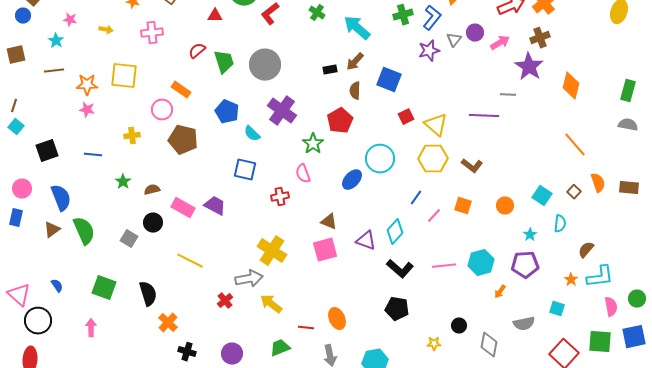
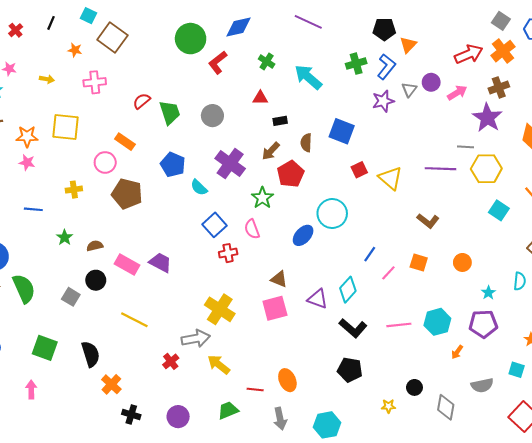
red triangle: (215, 16) -> (260, 98), moved
brown arrow: (355, 62) -> (271, 151), moved
gray circle: (265, 65) -> (212, 116), size x0.7
yellow hexagon: (433, 159) -> (486, 169), moved
blue square: (245, 170) -> (215, 225), moved, turned 35
cyan square: (542, 196) -> (499, 210), moved

